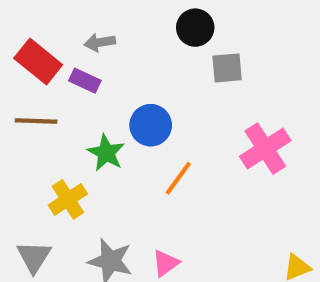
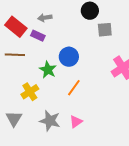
orange line: (178, 178) -> (74, 88), moved

